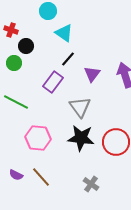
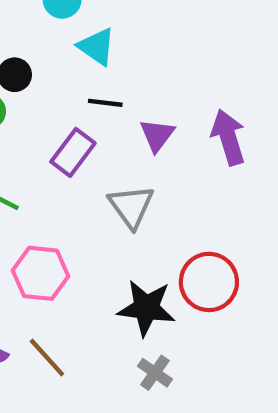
black line: (68, 59) -> (105, 103), turned 56
black star: (81, 138) -> (146, 308), moved

